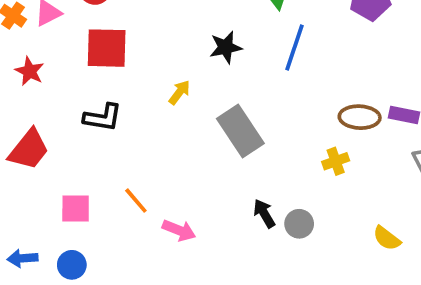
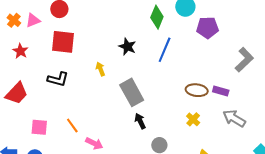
black star: (226, 47) -> (127, 47), turned 30
yellow arrow: (179, 92) -> (100, 69), turned -64
yellow cross: (336, 161) -> (193, 119), moved, turned -32
black arrow: (264, 213) -> (140, 121), moved

